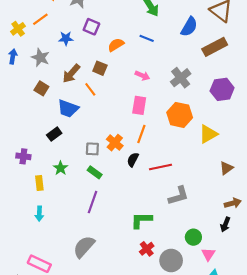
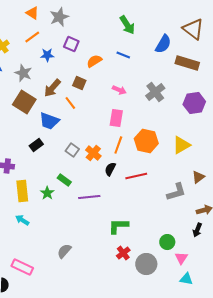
orange line: (40, 19) -> (32, 37), moved
brown rectangle: (215, 47) -> (187, 63), turned 45
brown square: (41, 88) -> (24, 102), size x1.6
orange hexagon: (180, 115) -> (146, 141), moved
gray square: (92, 149) -> (72, 150), moved, turned 32
green star: (61, 168) -> (47, 193), moved
green rectangle: (95, 172) -> (64, 180), moved
yellow rectangle: (39, 183) -> (22, 191), size x1.5
gray L-shape: (179, 196) -> (176, 192), moved
purple line: (92, 202) -> (89, 197), moved, turned 65
cyan arrow: (39, 214) -> (22, 220), turned 120
gray semicircle: (84, 247) -> (64, 251), size x0.7

